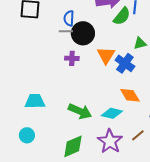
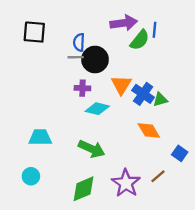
green triangle: (140, 43) -> (160, 100), moved
cyan diamond: (112, 113) -> (97, 109), moved

